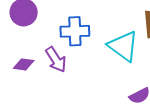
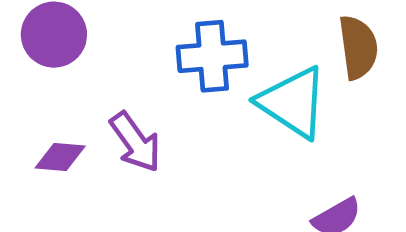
blue cross: (75, 31) -> (212, 56), moved

